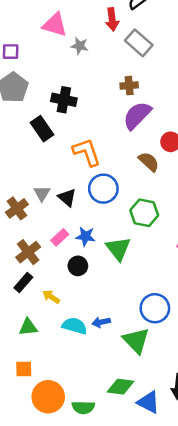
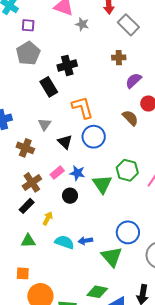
black cross: (64, 100) -> (67, 65), turned -30
purple semicircle: (137, 115) -> (134, 81), moved, size x0.7
gray triangle: (42, 193) -> (45, 124), moved
brown cross: (17, 208) -> (25, 148), turned -36
green hexagon: (144, 213) -> (127, 170), moved
yellow arrow: (51, 297) -> (48, 218), turned 80

